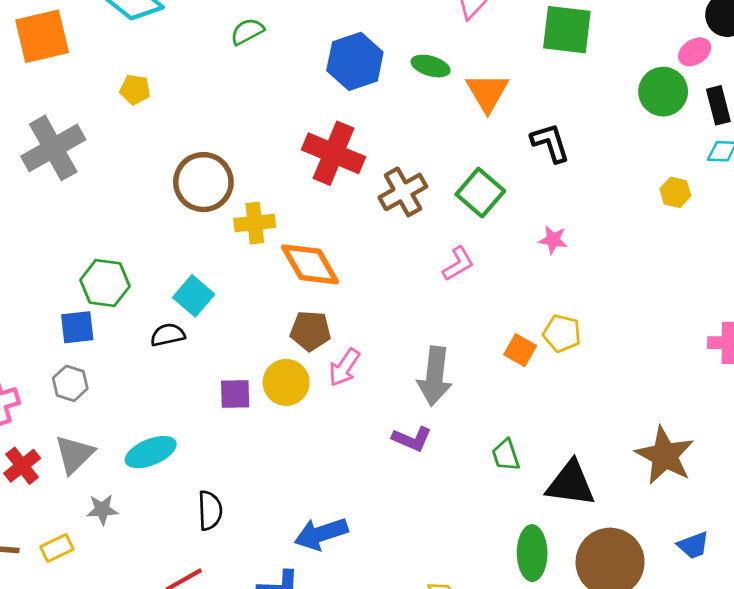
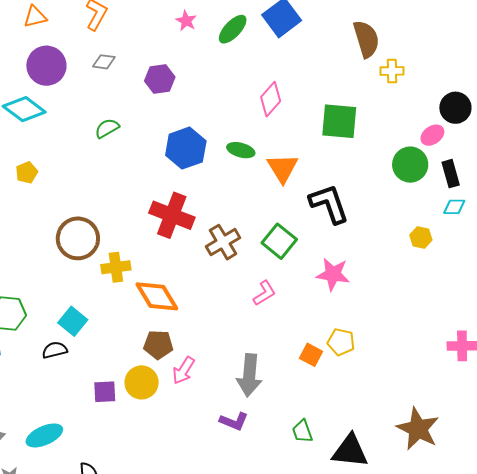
yellow pentagon: (135, 90) -> (27, 172), turned -30
black L-shape: (550, 143) -> (329, 204), size x1.4
pink star: (553, 240) -> (333, 274), size x1.6

